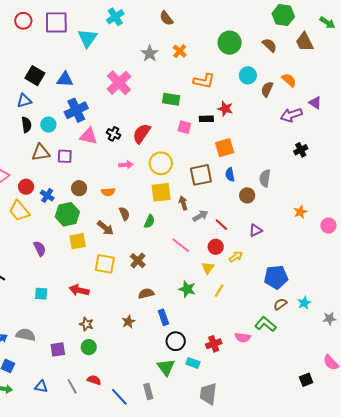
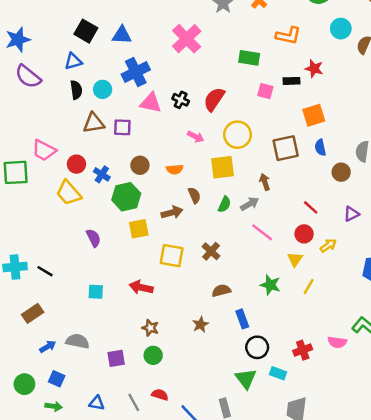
pink arrow: (126, 165) -> (196, 137), turned 32
yellow square: (161, 192) -> (223, 167), moved
gray arrow: (200, 216) -> (250, 204), moved
brown arrow: (105, 228) -> (172, 213), turned -54

